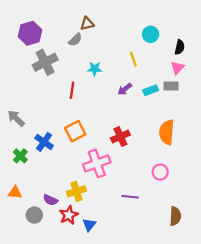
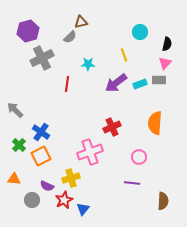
purple arrow: (125, 89) -> (116, 83), size x1.6
orange square: (75, 131) -> (41, 156), moved
pink circle: (160, 172) -> (139, 157), moved
purple line: (130, 197) -> (132, 183), moved

